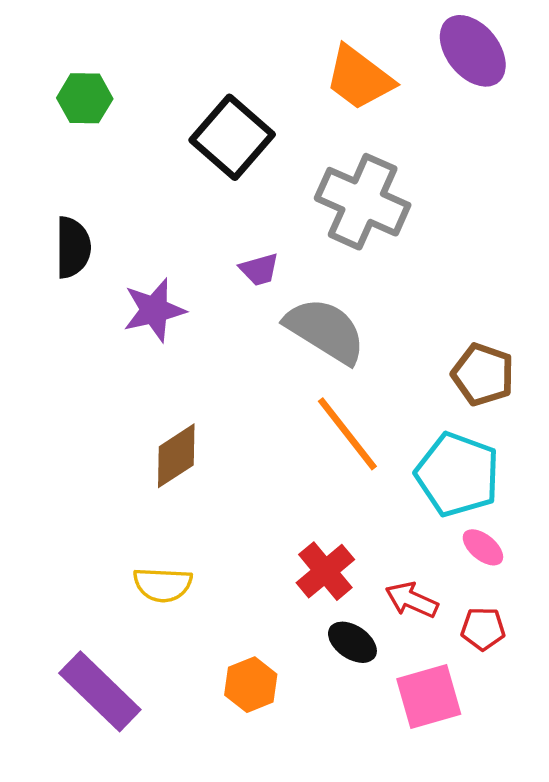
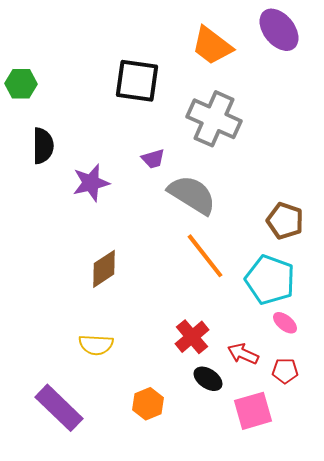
green hexagon: (85, 98) -> (21, 84), moved
black square: (232, 137) -> (137, 81), turned -33

